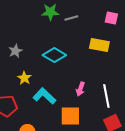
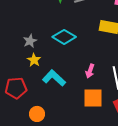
gray star: (15, 51) -> (30, 41), moved
orange square: (70, 116) -> (93, 98), moved

